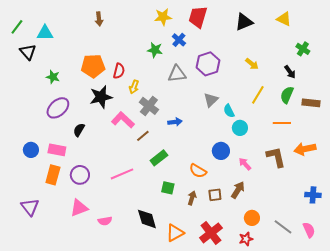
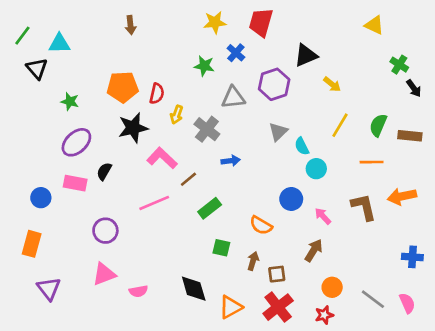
black triangle: (244, 22) -> (306, 55), moved
black arrow: (290, 72) -> (414, 88), moved
gray cross: (149, 106) -> (207, 129), moved
pink rectangle: (57, 150) -> (75, 183), moved
pink line: (122, 174) -> (154, 203), moved
orange rectangle: (53, 175) -> (32, 244), moved
brown square: (215, 195) -> (277, 274), moved
purple triangle: (30, 207) -> (49, 289), moved

